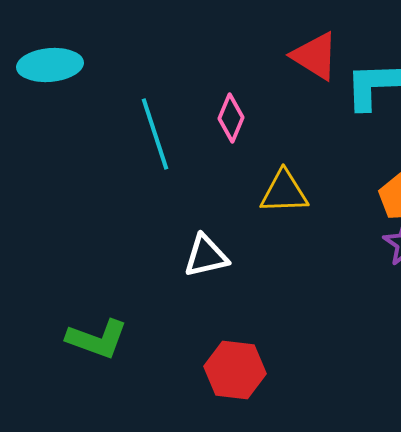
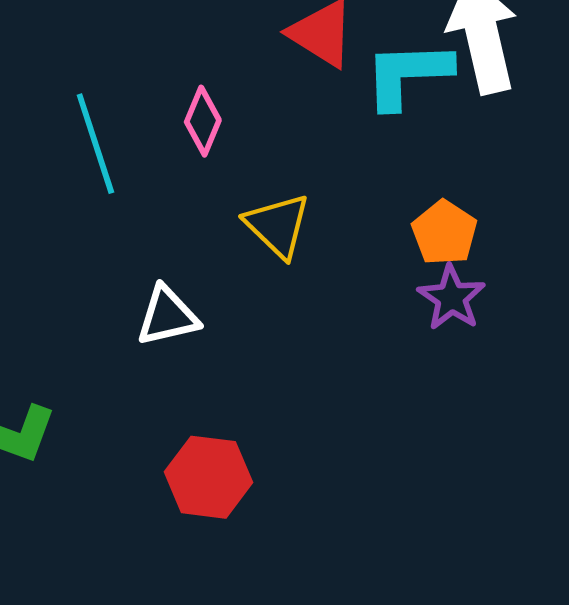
yellow triangle: (284, 192) -> (278, 226), turned 46

